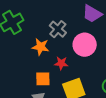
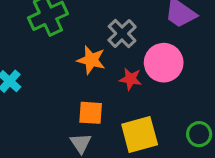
red star: (61, 63) -> (131, 79), moved

